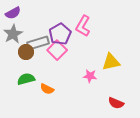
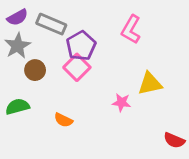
pink L-shape: (83, 26) -> (131, 29), moved
gray rectangle: (38, 43) -> (51, 24), moved, turned 40
green semicircle: (26, 79) -> (17, 107), moved
red semicircle: (116, 103) -> (174, 140), moved

